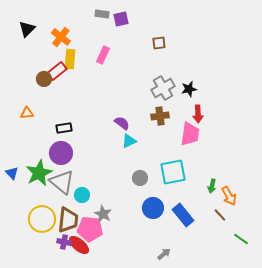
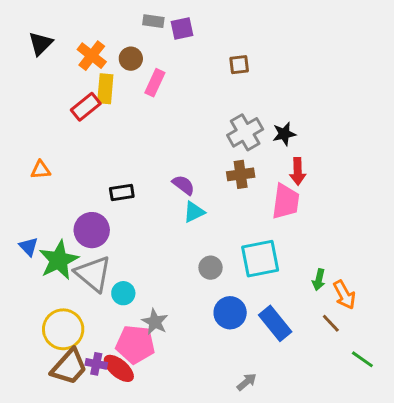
brown circle: (44, 79) -> (131, 59), moved
black rectangle: (64, 128) -> (122, 192), moved
blue triangle: (12, 173) -> (29, 247), moved
brown trapezoid: (68, 220) -> (69, 367), moved, turned 36

